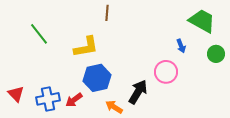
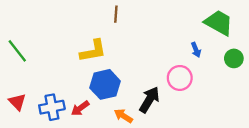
green line: (39, 34) -> (17, 51), moved

